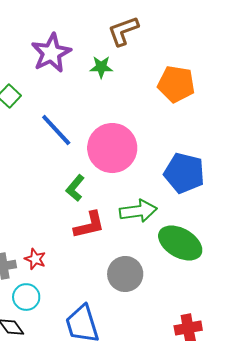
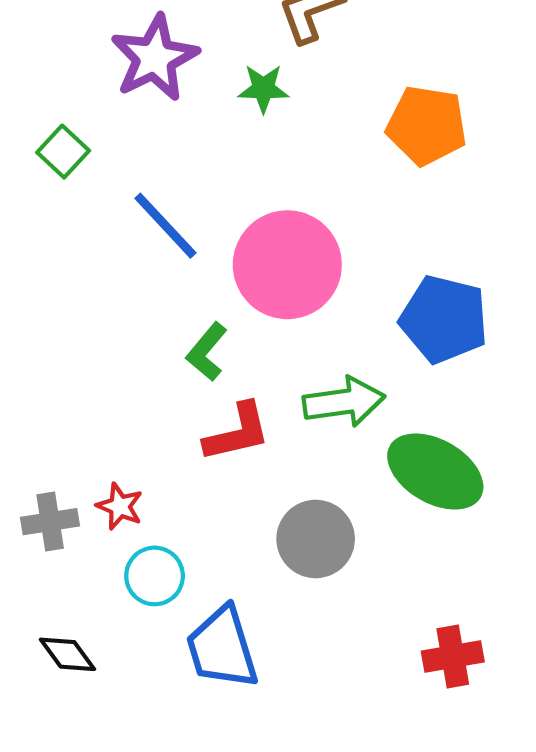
cyan circle: (26, 297) -> (155, 576), moved

